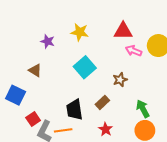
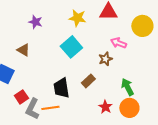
yellow star: (80, 32) -> (77, 18), moved
pink arrow: (133, 51) -> (118, 43), moved
red star: (106, 129) -> (105, 107), moved

